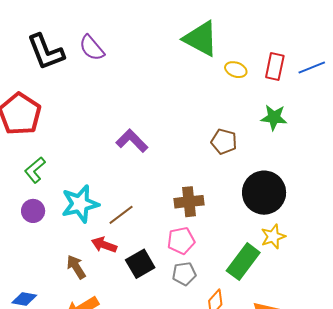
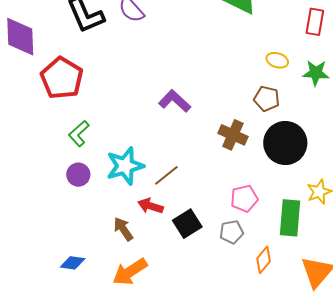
yellow ellipse: (236, 70) -> (277, 60), moved
black circle: (264, 193) -> (285, 143), moved
brown cross: (189, 202) -> (233, 135), moved, turned 32
pink pentagon: (181, 241) -> (244, 199), moved
green rectangle: (243, 262) -> (290, 218), turned -30

